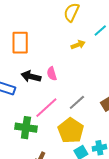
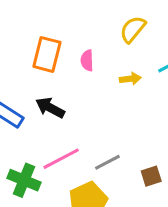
pink semicircle: (52, 74) -> (87, 60), moved

